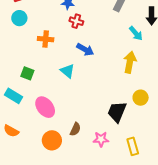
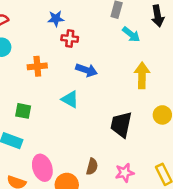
cyan arrow: (136, 33) -> (131, 34), moved
pink ellipse: (45, 107) -> (42, 168), moved, turned 30
black trapezoid: (117, 112) -> (121, 125), moved

